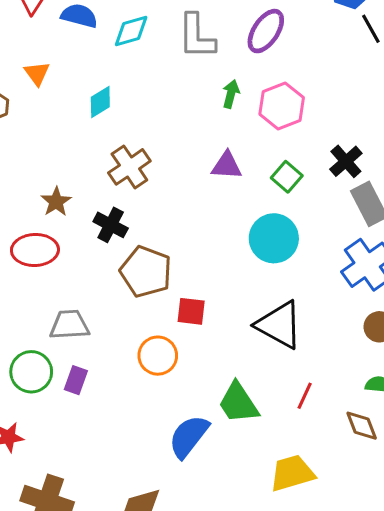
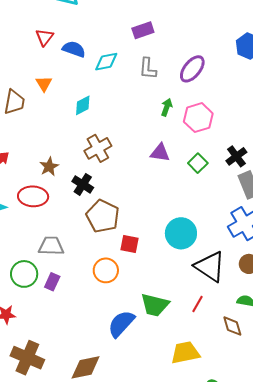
gray L-shape: (197, 36) -> (148, 69), size x0.7
cyan circle: (274, 238) -> (181, 233), moved
black triangle: (279, 325) -> (210, 267), moved
green trapezoid: (238, 403) -> (155, 305), turned -48

